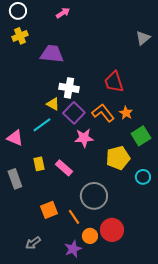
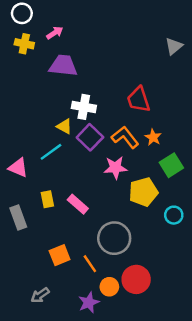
pink arrow: (63, 13) -> (55, 33), moved
yellow cross: (20, 36) -> (24, 44), turned 35
pink star: (84, 138) -> (115, 168), moved

